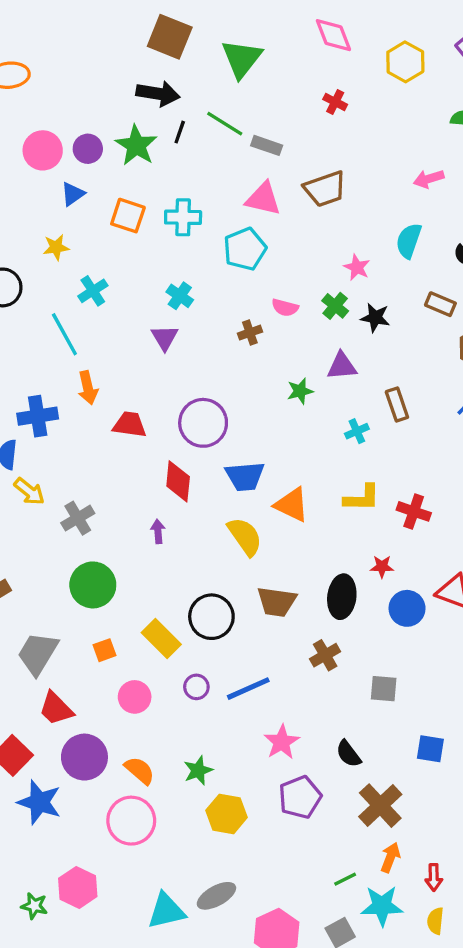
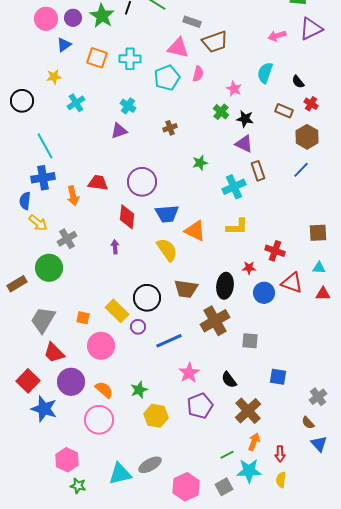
gray rectangle: (267, 145) -> (192, 22), moved
pink semicircle: (285, 308) -> (198, 74), moved, turned -91
cyan line: (64, 334) -> (45, 146), moved
purple triangle: (165, 338) -> (119, 131), turned 42
purple triangle: (342, 366) -> (244, 144), moved, turned 30
orange arrow: (88, 388) -> (73, 196), moved
cyan cross: (357, 431) -> (234, 187), size x1.6
red cross: (414, 511) -> (275, 251), moved
green circle: (93, 585) -> (49, 268), moved
orange square: (104, 650) -> (83, 318), turned 32
brown cross: (325, 655) -> (215, 321), size x1.6
purple circle: (196, 687) -> (138, 327), moved
pink circle: (135, 697) -> (101, 346), size x1.4
green star: (34, 906) -> (78, 486), moved

